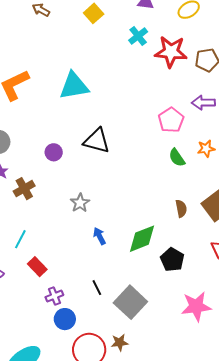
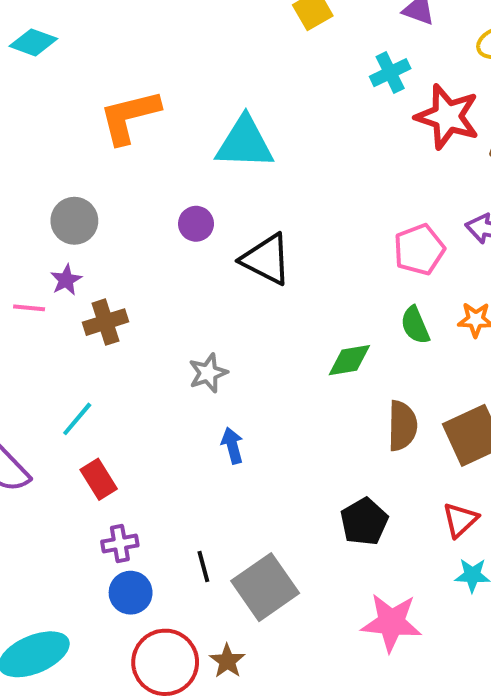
purple circle: (54, 152) -> (196, 224), moved
brown semicircle: (181, 208) -> (402, 426), size x1.4
green diamond: (142, 239) -> (349, 360), moved, size x0.7
black line: (97, 288) -> (203, 566), moved
brown star: (120, 343) -> (227, 661), turned 30

